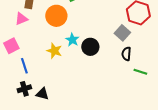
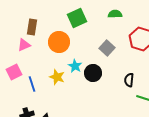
gray square: (122, 33) -> (107, 48), moved
blue line: (24, 66) -> (32, 84), moved

